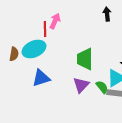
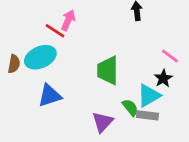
red line: (45, 29) -> (55, 31), turned -56
purple triangle: (81, 85) -> (102, 122), moved

